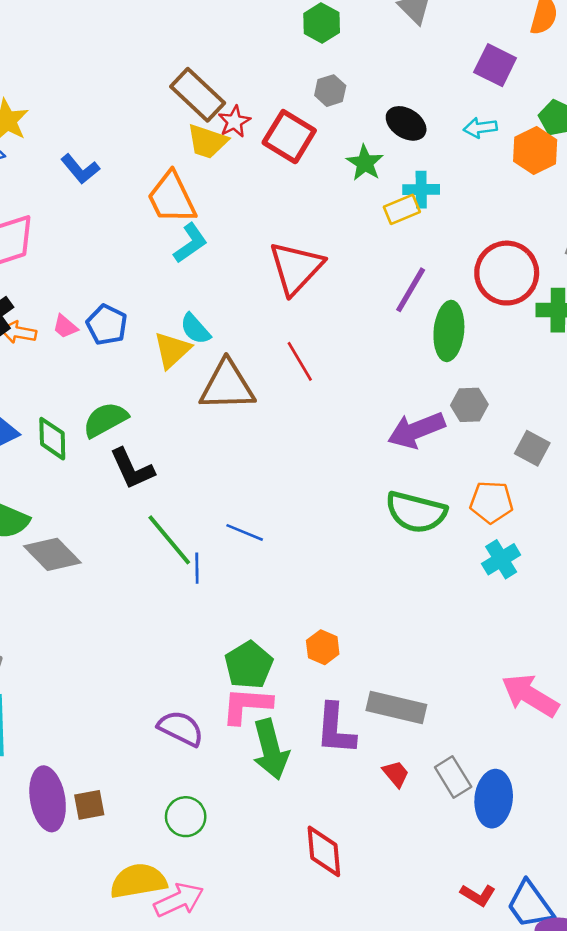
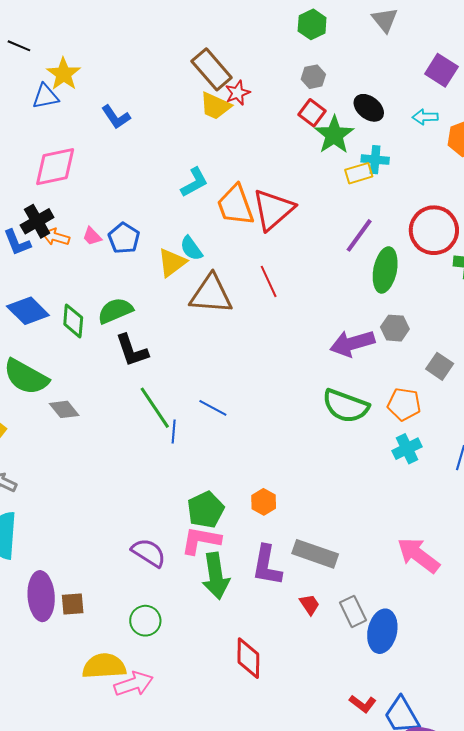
red square: (289, 137) -> (312, 113), moved, size x0.7
green star: (365, 163) -> (334, 135), size x1.4
orange trapezoid: (172, 198) -> (235, 205), moved
gray diamond: (52, 554) -> (64, 409), size x0.7

